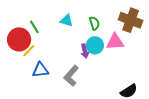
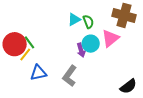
cyan triangle: (67, 21) -> (74, 20), moved, turned -40
green line: (34, 27) -> (29, 42), moved
pink triangle: (115, 42) -> (110, 38), turned -30

